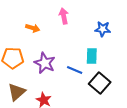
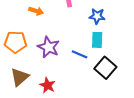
blue star: (103, 29) -> (97, 16), moved

